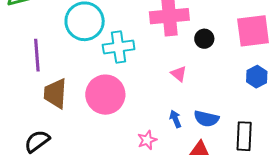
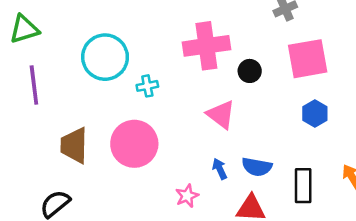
cyan cross: (119, 47) -> (147, 86), size x0.6
purple line: (37, 55) -> (34, 85), moved
pink triangle: (179, 74) -> (221, 114), size x1.5

